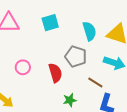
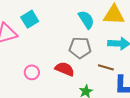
cyan square: (50, 23) -> (30, 19), moved
red semicircle: (55, 73) -> (65, 69), turned -36

